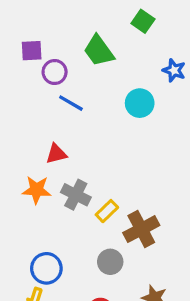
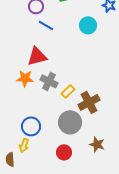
red triangle: (56, 154) -> (37, 56), size x1.5
gray circle: (110, 262) -> (70, 122), size x1.5

